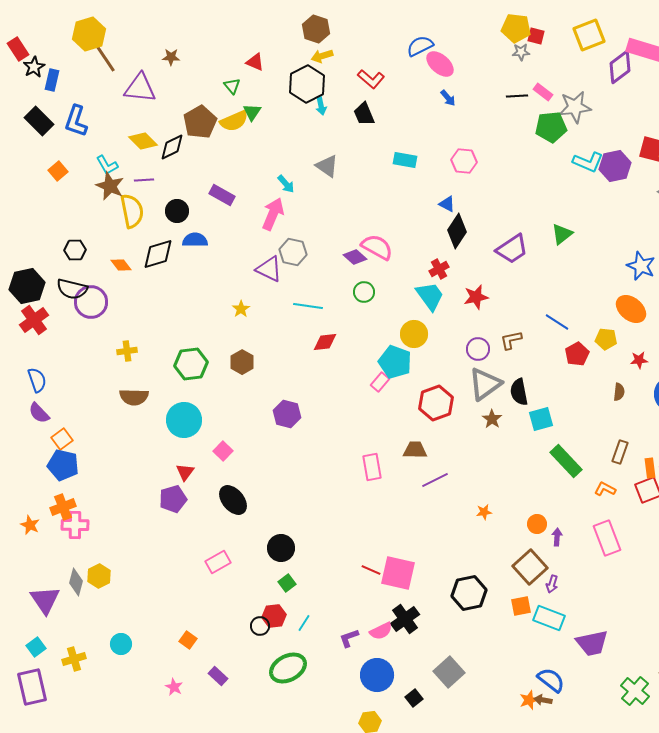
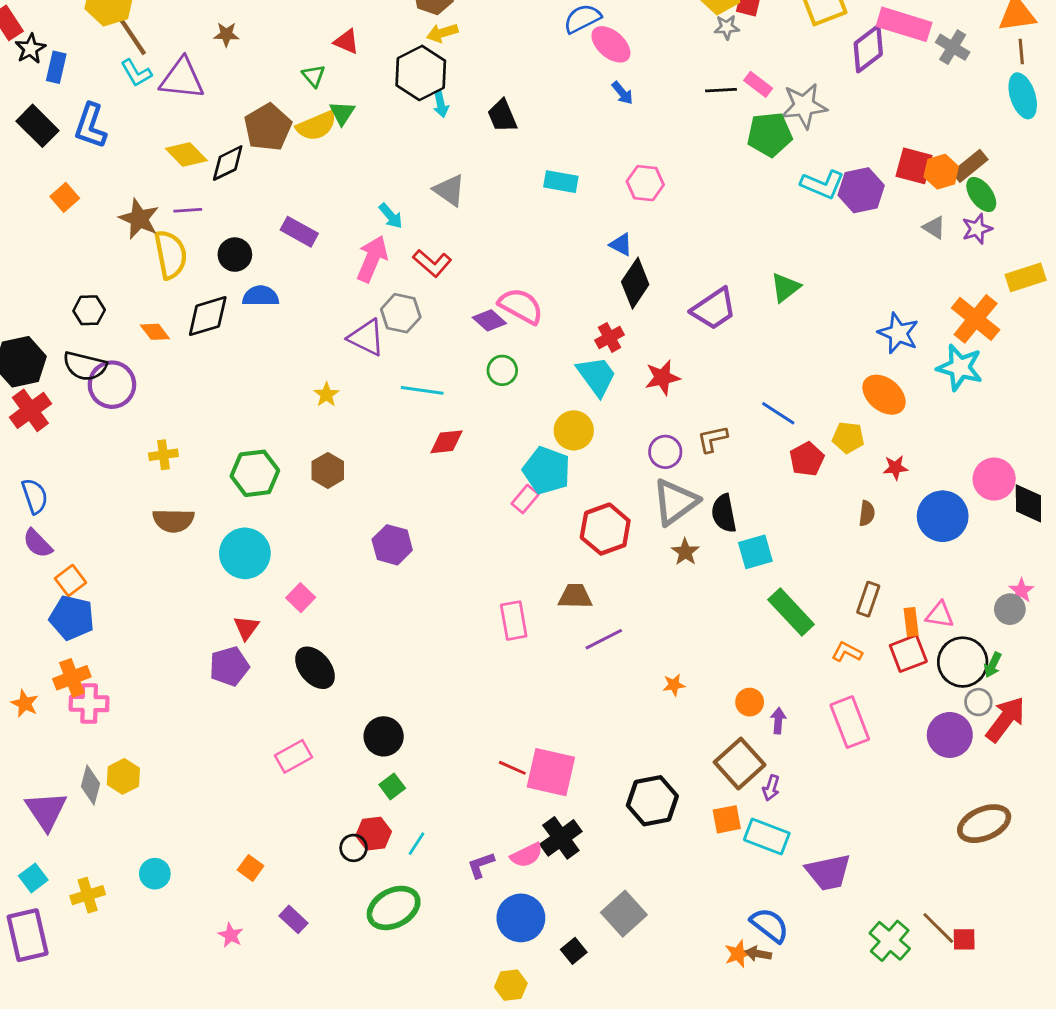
red L-shape: (371, 79) -> (432, 263), moved
cyan L-shape: (107, 165) -> (136, 73), moved

